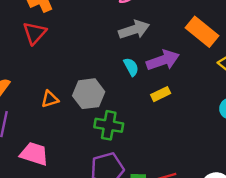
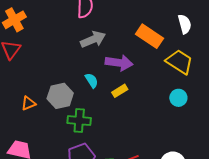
purple arrow: (163, 60) -> (119, 63), turned 32
cyan semicircle: (131, 67) -> (92, 80), moved

